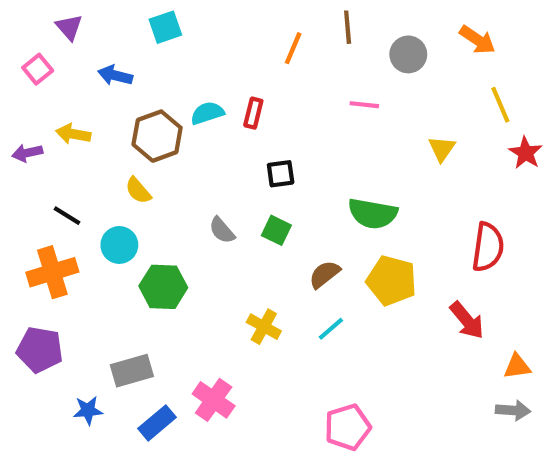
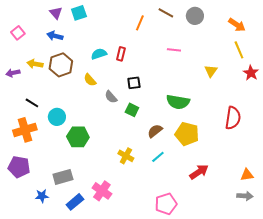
purple triangle: (69, 27) -> (56, 13), moved
brown line: (348, 27) -> (166, 13), turned -56
orange arrow: (477, 40) -> (237, 25), moved
gray circle: (408, 54) -> (195, 16), moved
brown hexagon: (157, 136) -> (61, 65), moved
yellow semicircle: (138, 191) -> (90, 80), moved
gray semicircle: (222, 230) -> (111, 97), moved
red arrow: (467, 320) -> (199, 172), moved, turned -84

